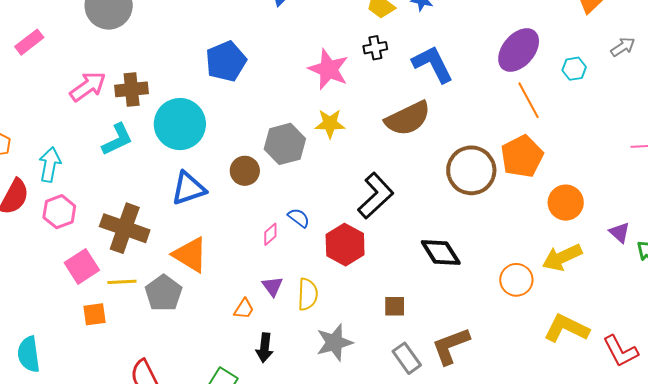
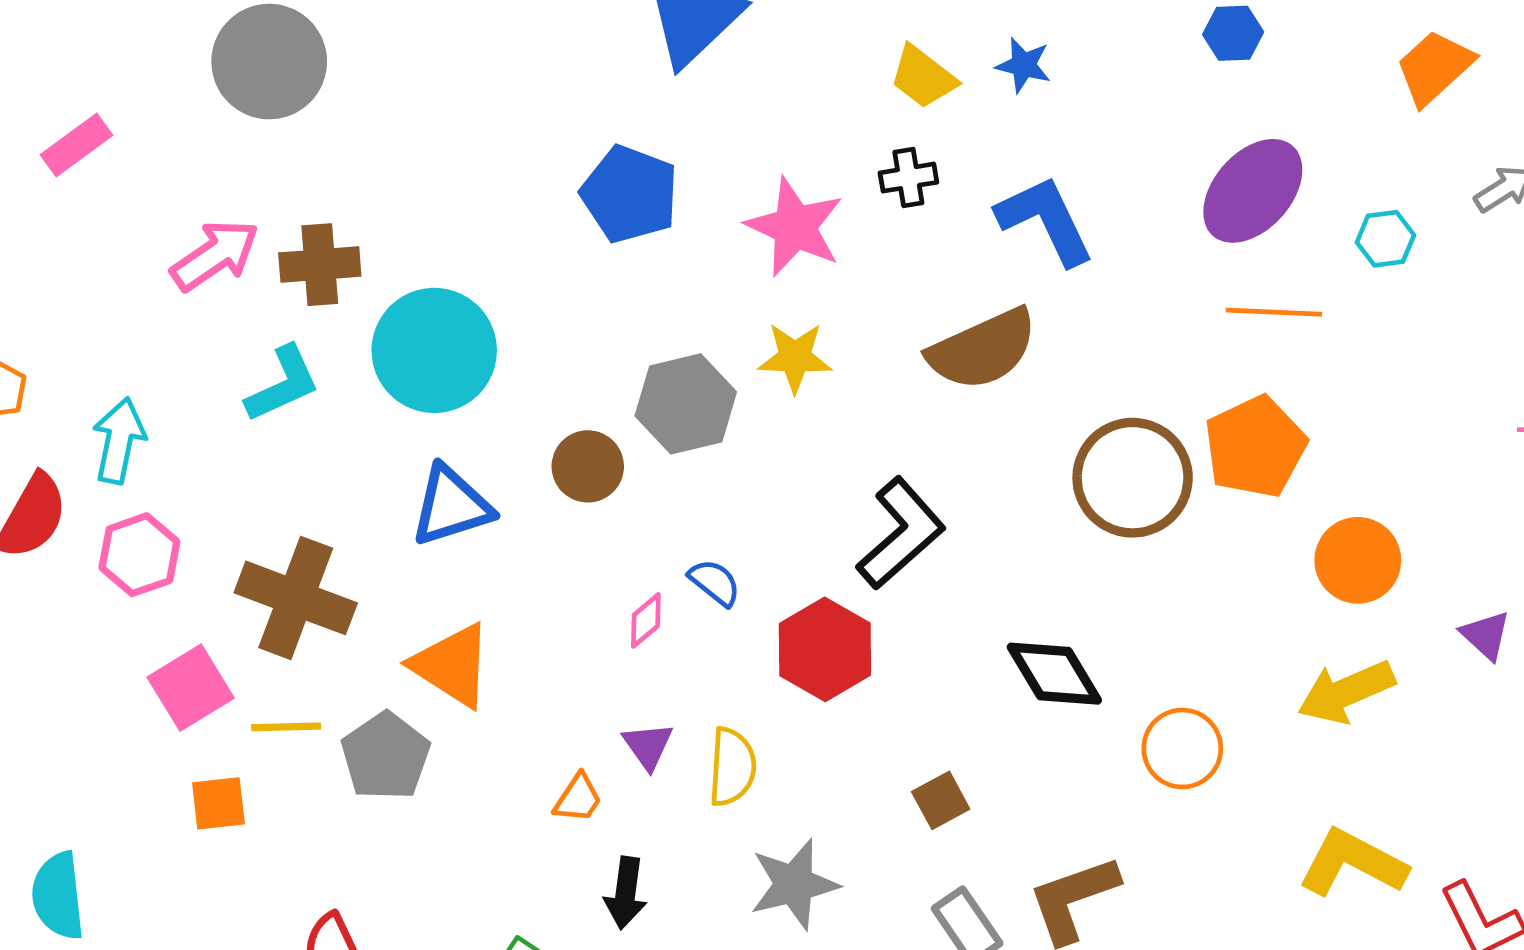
blue pentagon: (226, 61) -> (630, 194), moved, turned -30
orange line: (528, 100) -> (1274, 312), turned -60
orange circle: (516, 280) -> (1182, 748), moved
brown square: (395, 306) -> (941, 800), turned -30

